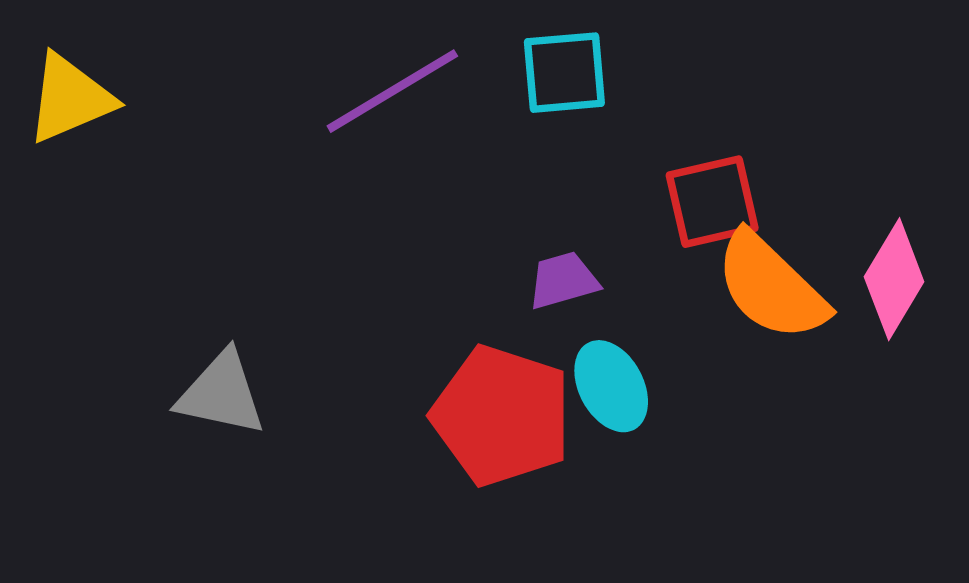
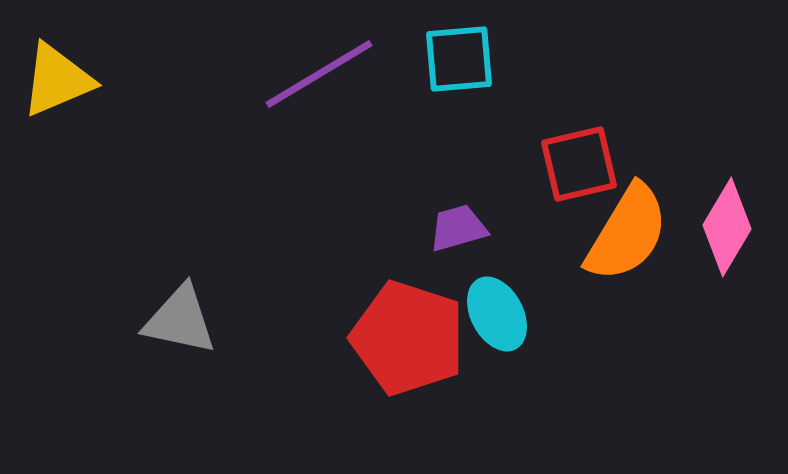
orange semicircle: (771, 287) -> (627, 233), turned -103

